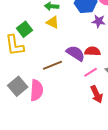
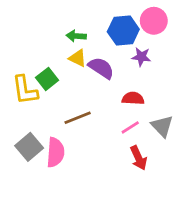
green square: (25, 29) -> (47, 79), moved
purple semicircle: (76, 53) -> (101, 68), moved

